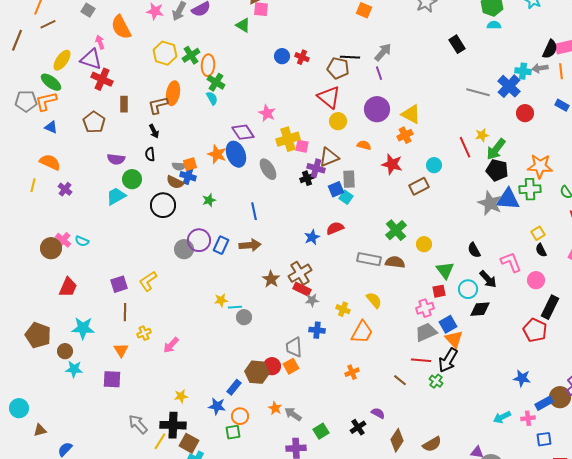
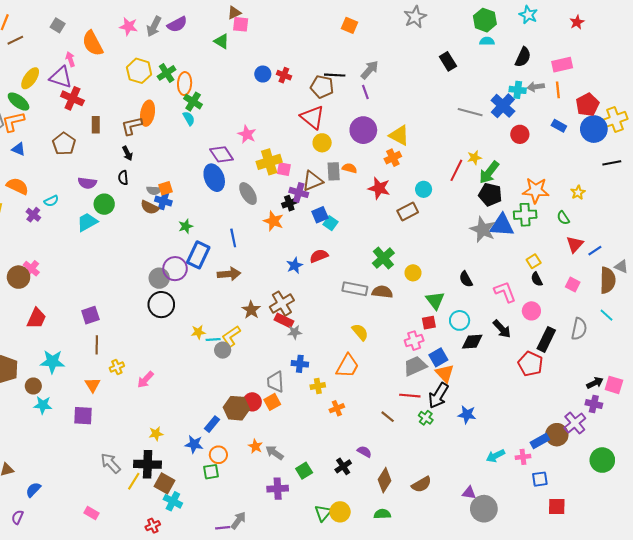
black semicircle: (550, 49) -> (523, 57), moved
red line: (465, 147) -> (456, 170), turned 50
orange star: (217, 154) -> (273, 221), moved
gray rectangle: (349, 179) -> (334, 171), moved
black circle: (163, 205) -> (161, 305), moved
cyan semicircle: (82, 241) -> (51, 201), moved, turned -48
blue rectangle: (221, 245) -> (198, 255), moved, size x1.4
black arrow: (488, 279) -> (502, 329), moved
yellow L-shape: (148, 281) -> (231, 336), moved
yellow cross: (343, 309) -> (318, 386), moved, turned -32
blue star: (522, 378) -> (467, 415), moved

